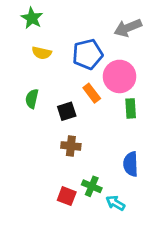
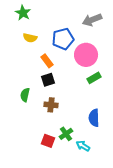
orange rectangle: (92, 93) -> (47, 61), moved
green semicircle: (32, 99) -> (25, 95), moved
green rectangle: (131, 108) -> (94, 78), turned 64
green cross: (92, 186) -> (66, 134), turned 32

